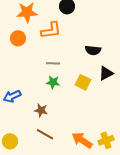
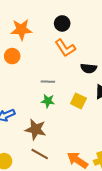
orange L-shape: (51, 30) -> (65, 48), moved, turned 65
brown star: (41, 110) -> (36, 130), size x1.5

